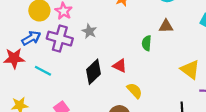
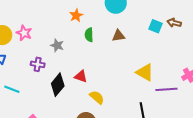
gray star: (89, 31) -> (57, 45), moved
purple cross: (60, 39) -> (38, 64), moved, size x0.6
green semicircle: (147, 43) -> (89, 35), moved

